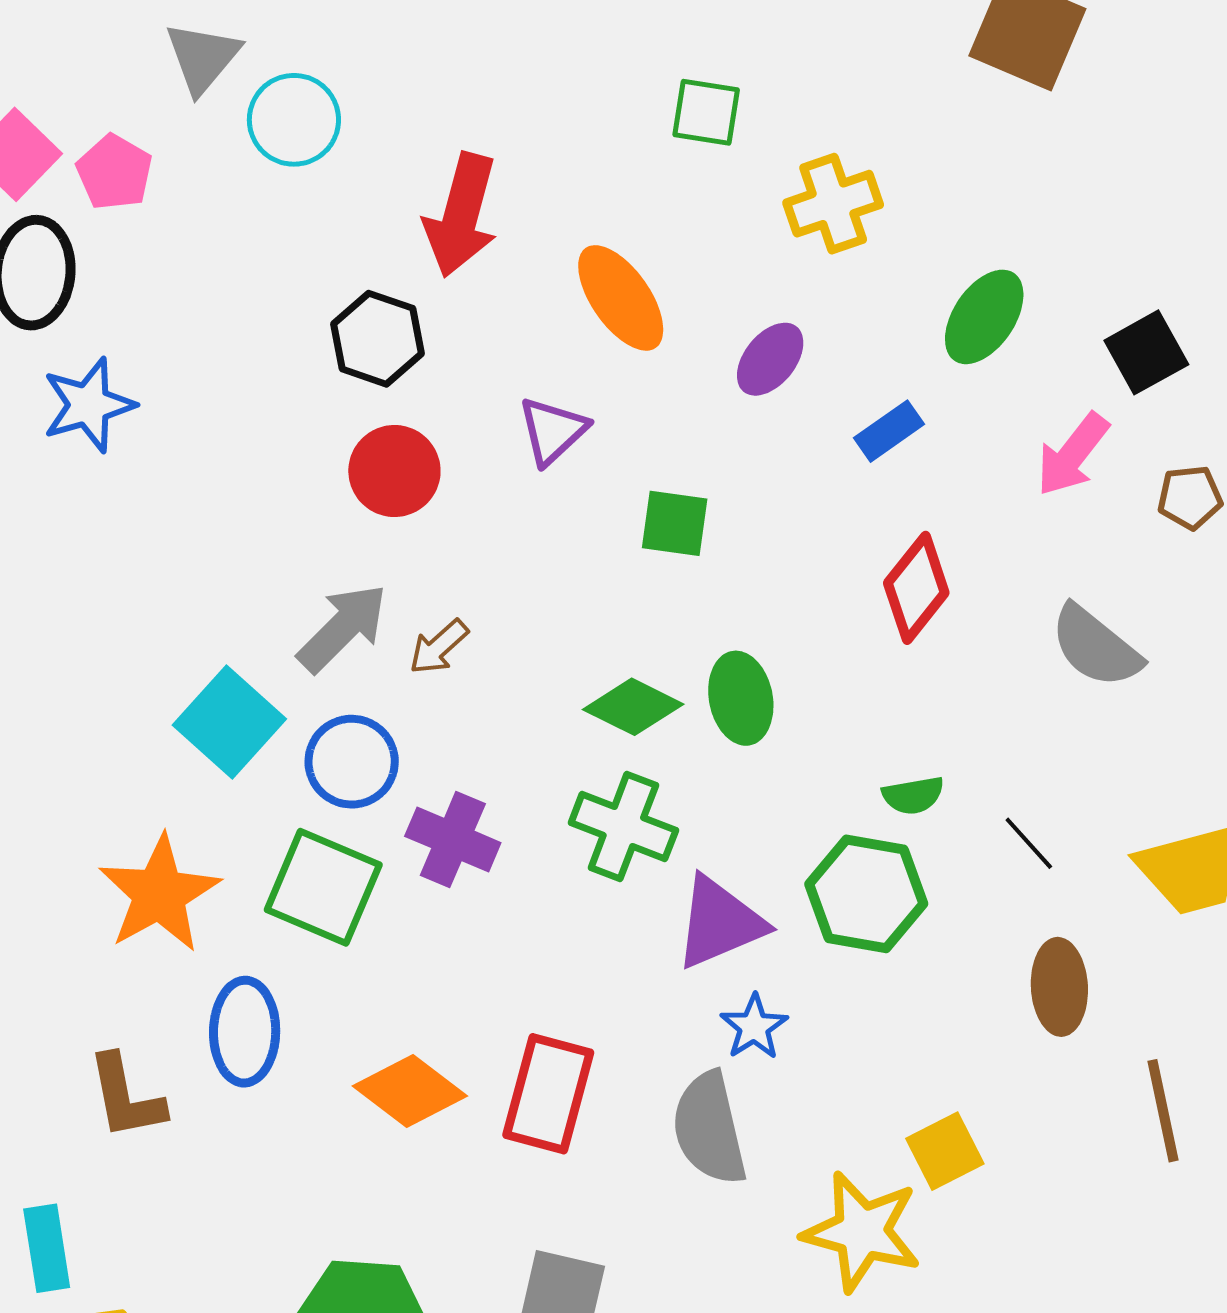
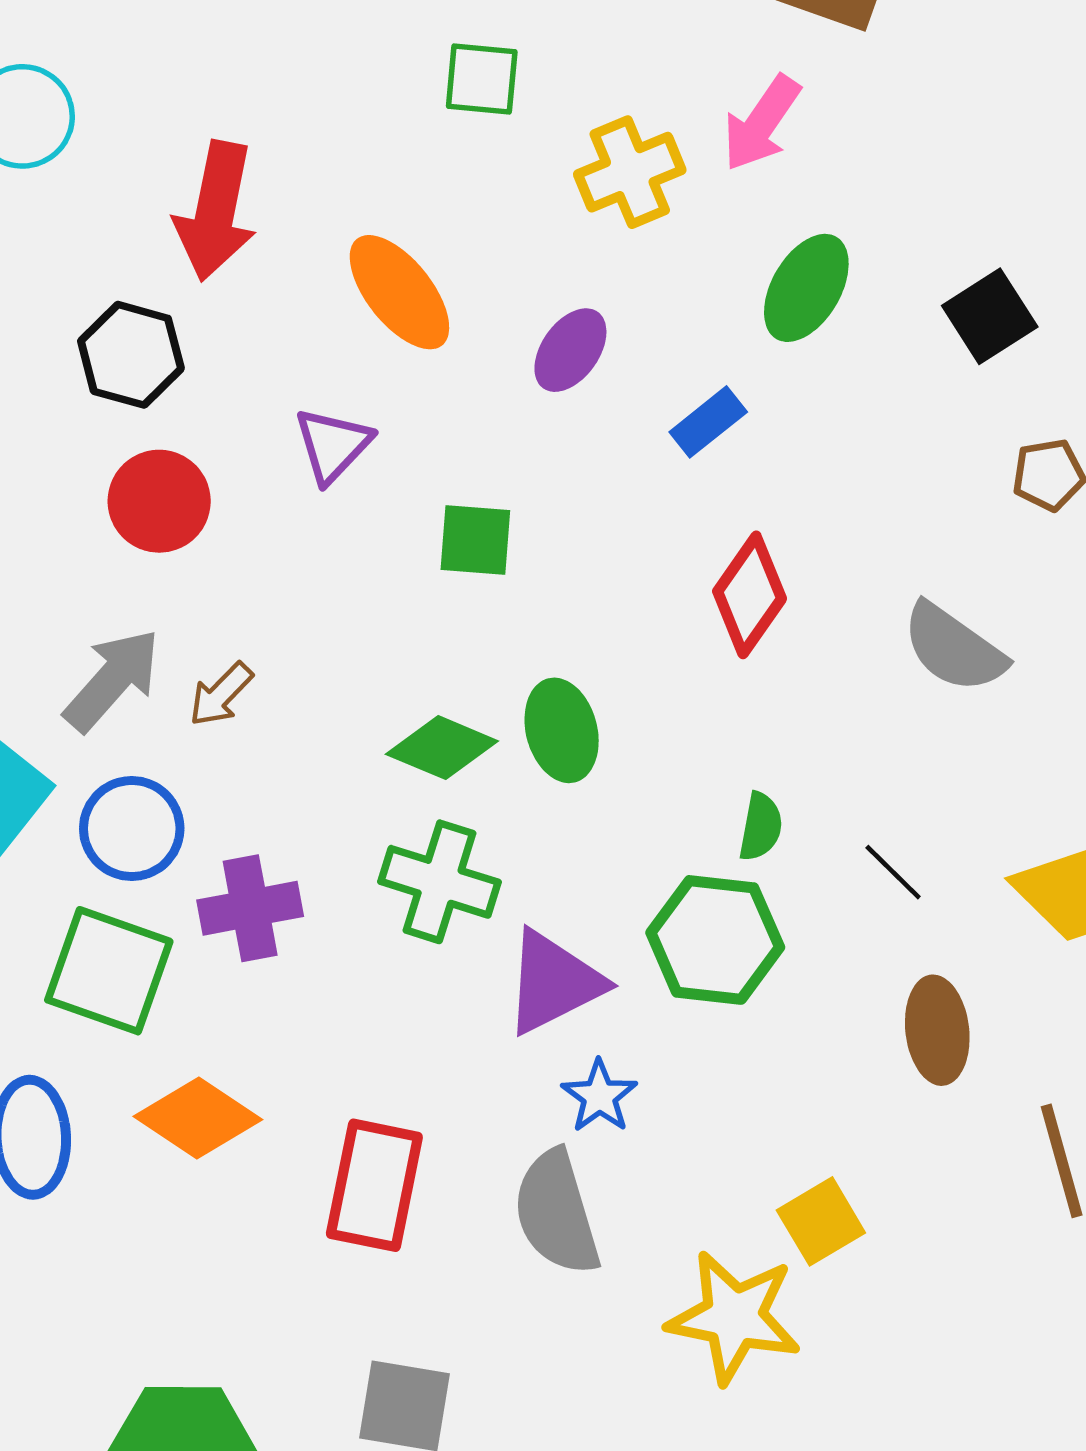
pink arrow: (1073, 454) -> (761, 123), moved
green semicircle: (913, 795) -> (761, 827), turned -66
purple cross: (453, 839) -> (250, 908), turned -30
orange diamond: (410, 1091) -> (198, 1118), moved

